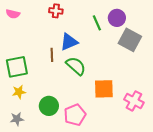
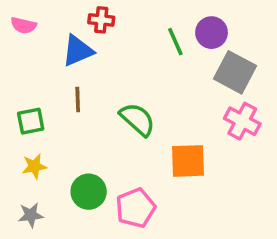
blue triangle: (69, 42) -> (78, 51), moved
brown line: (52, 55) -> (78, 99), moved
green square: (17, 67) -> (31, 121), size x0.7
pink cross: (134, 101) -> (242, 121), moved

